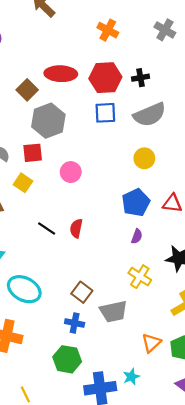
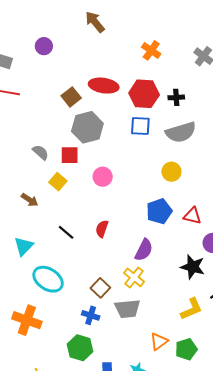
black line: (47, 229) -> (66, 232), moved
purple semicircle: (137, 236) -> (144, 250), moved, size x1.6
yellow cross: (140, 277) -> (134, 277), moved

